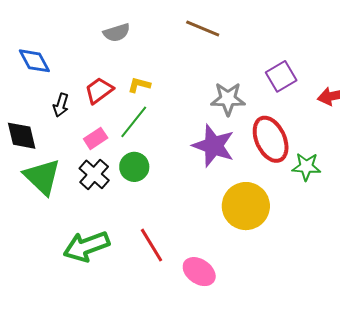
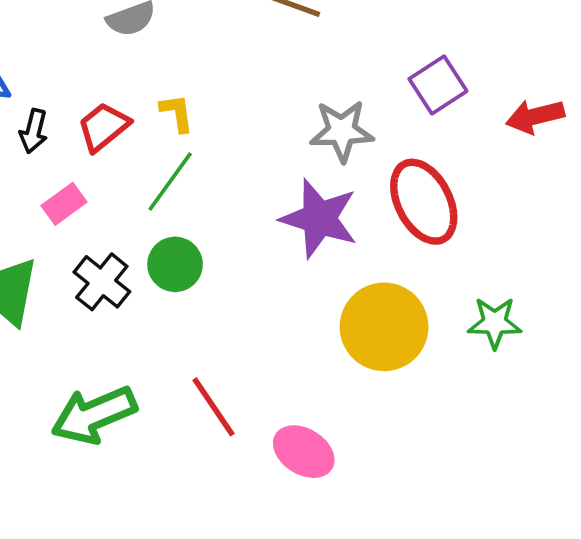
yellow L-shape: (139, 85) -> (177, 113), turned 70
black arrow: (61, 105) -> (34, 131), moved
pink rectangle: (96, 138) -> (64, 204), moved
green star: (306, 167) -> (495, 323), moved

